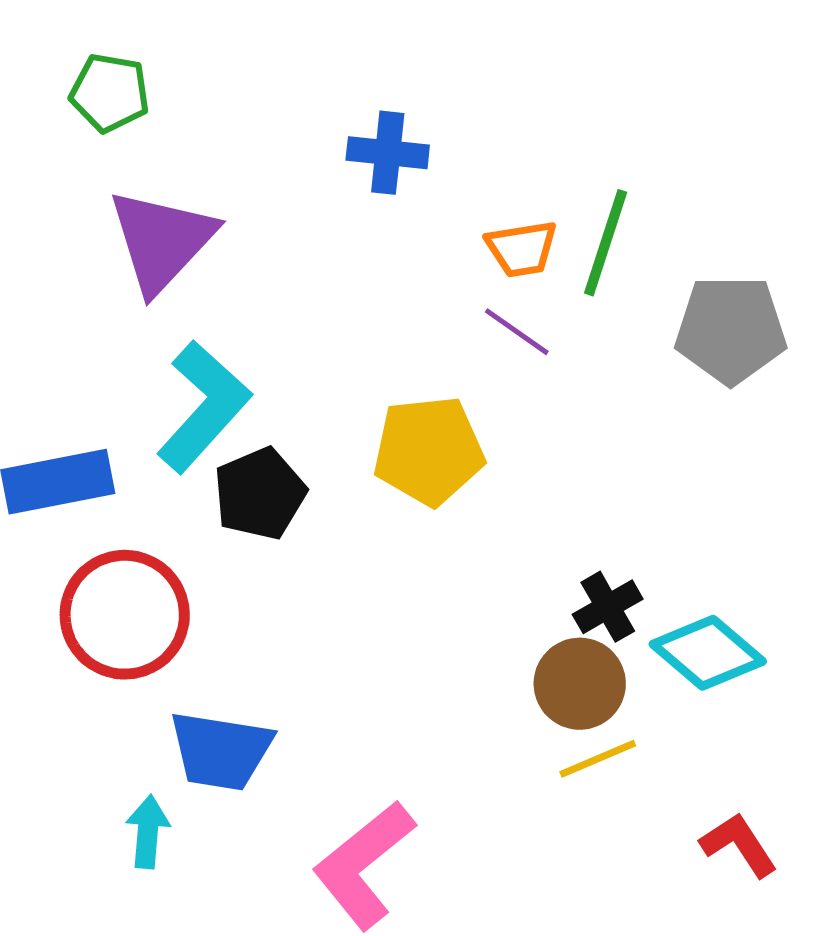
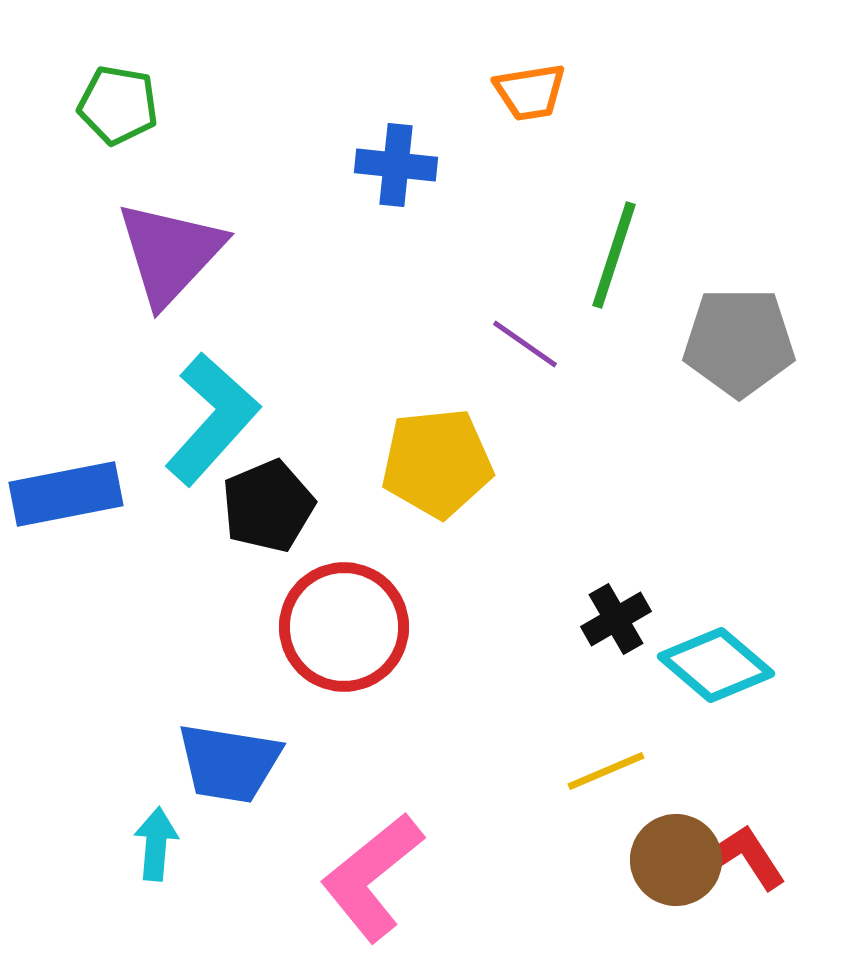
orange trapezoid: (522, 249) -> (530, 92), moved
red circle: (125, 615) -> (344, 627), moved
brown circle: (580, 684) -> (676, 860), moved

